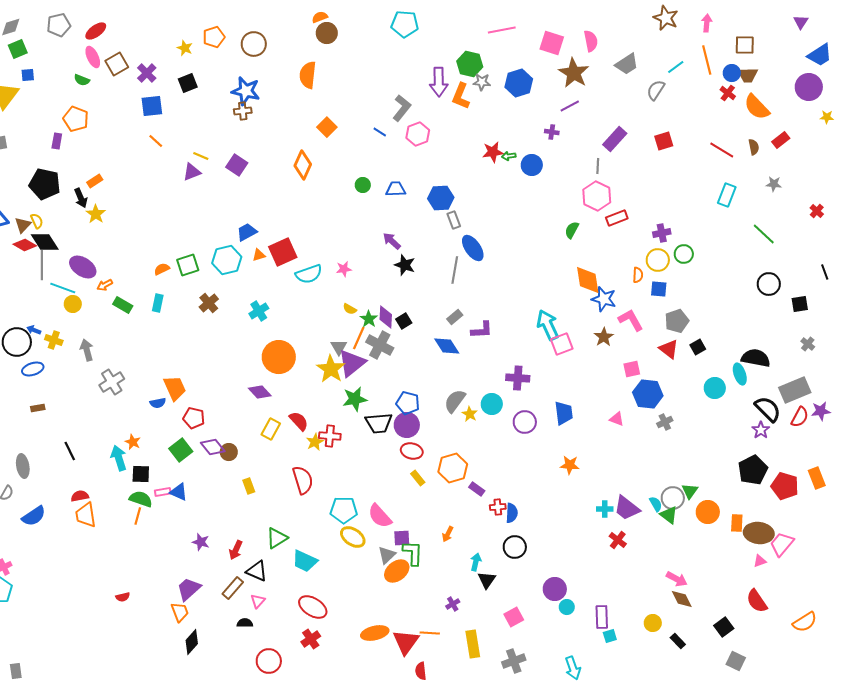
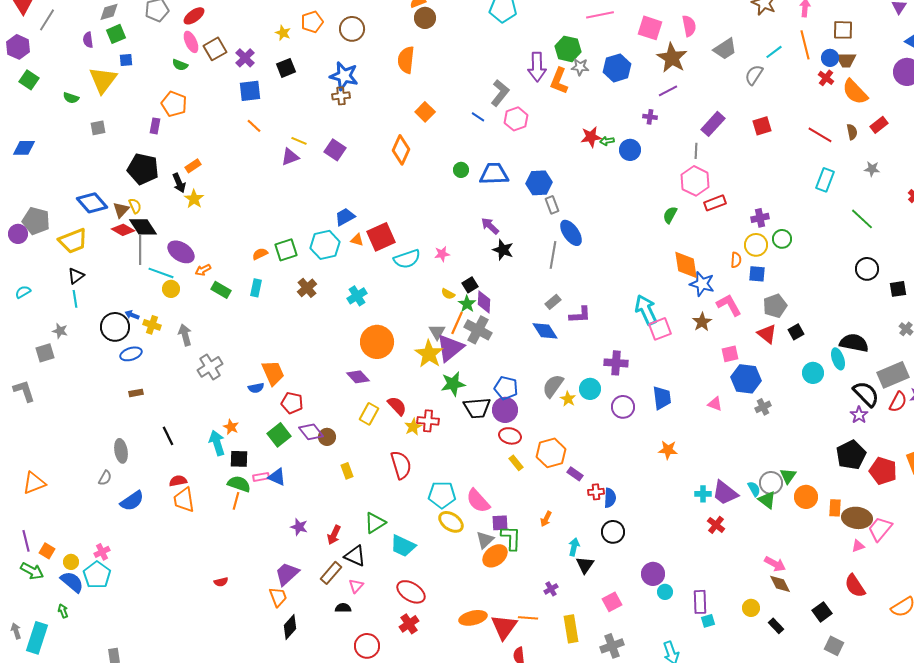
blue trapezoid: (396, 189) -> (494, 174), size x1.4
orange triangle: (259, 255) -> (357, 240), turned 32
black square: (404, 321) -> (470, 285), moved

